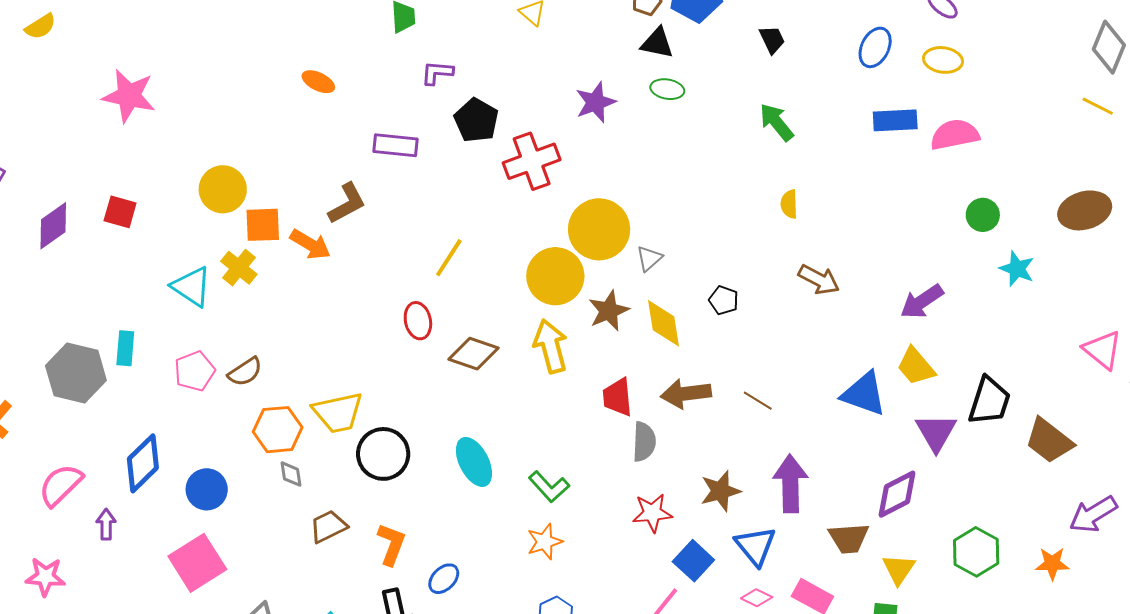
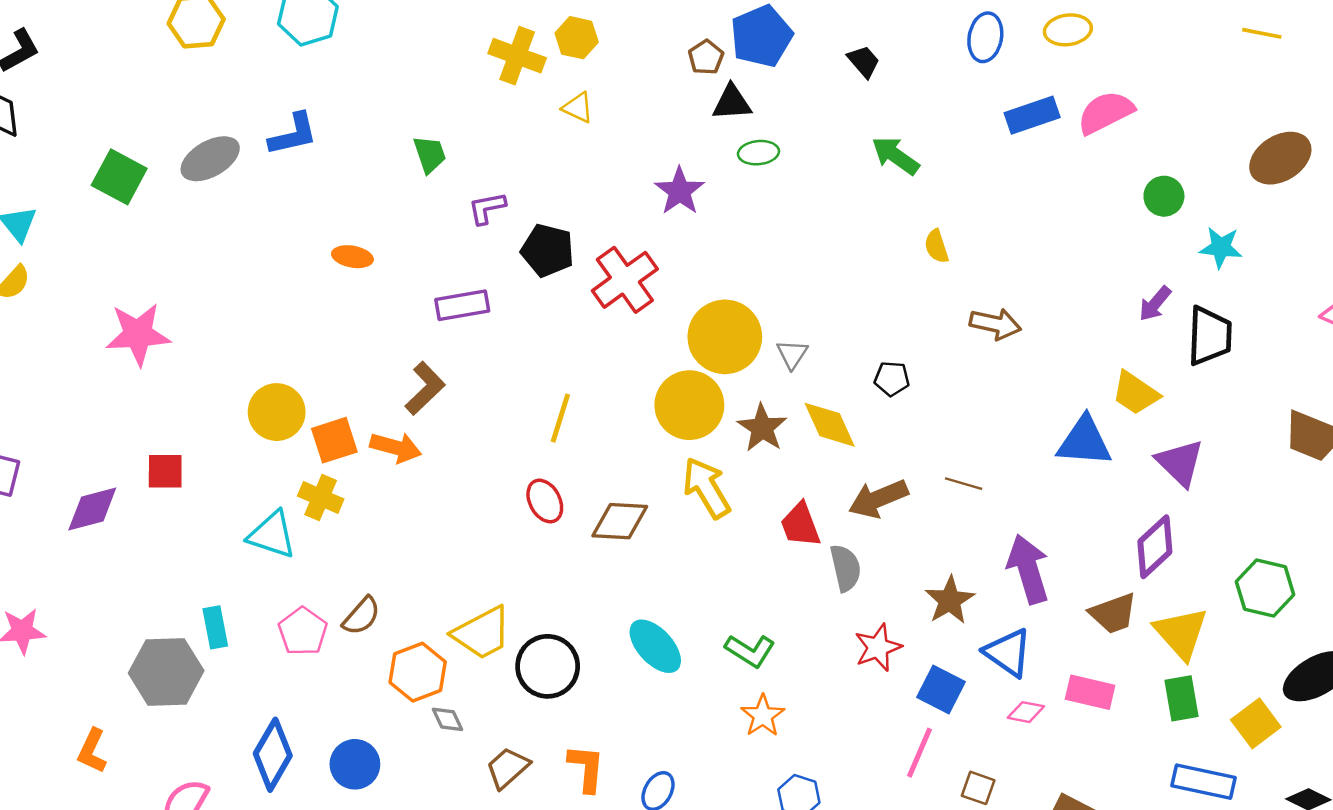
purple diamond: (53, 226) -> (92, 509), turned 36
purple arrow: (922, 302) -> (1155, 304), moved, size x0.7
black trapezoid: (989, 401) -> (1210, 336), moved
yellow triangle: (899, 569) -> (1181, 633), size x1.4

